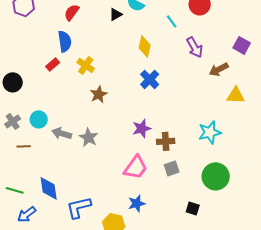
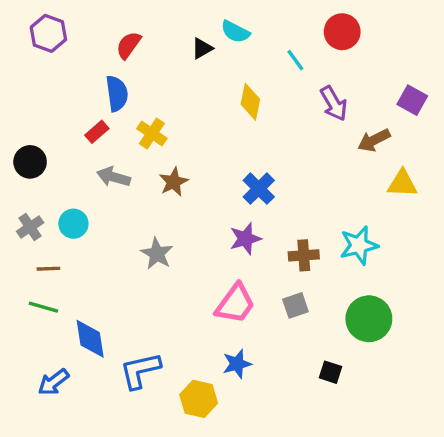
blue cross: (150, 79) -> (259, 189), moved
gray arrow: (62, 133) -> (113, 177), moved
brown cross: (166, 141) -> (304, 255), moved
green line: (15, 190) -> (43, 307), moved

